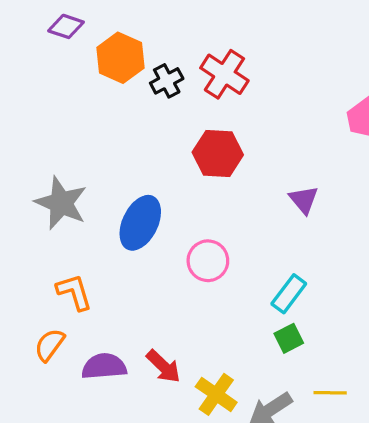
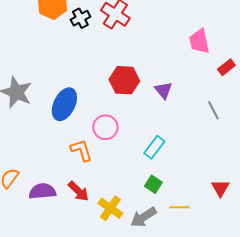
red hexagon: (218, 153) -> (124, 80), moved
orange L-shape: (74, 292) -> (81, 150), moved
green square: (289, 338) -> (153, 184), moved, turned -30

